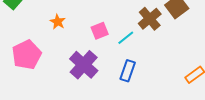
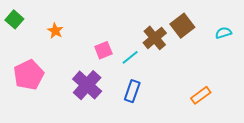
orange star: (58, 22) -> (55, 31), moved

